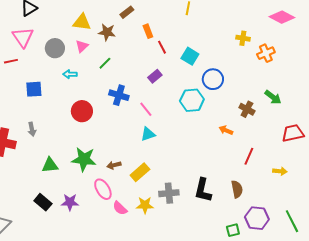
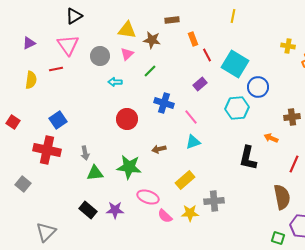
brown rectangle: (127, 12) -> (172, 20), turned 32
cyan square: (190, 56) -> (235, 64), size x1.5
blue square: (34, 89) -> (58, 120), moved, turned -30
brown cross: (247, 109) -> (292, 117), turned -35
gray arrow: (32, 129) -> (85, 153), moved
brown arrow: (114, 165) -> (159, 149), moved
pink ellipse: (103, 189) -> (148, 197), turned -40
brown semicircle: (237, 189) -> (282, 197), size x1.4
black L-shape: (203, 190) -> (248, 158), moved
green square: (233, 230) -> (278, 238), turned 32

